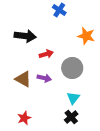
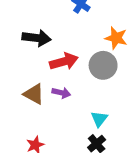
red arrow: (46, 54) -> (64, 61), size x1.5
gray circle: (72, 68) -> (103, 65), moved

